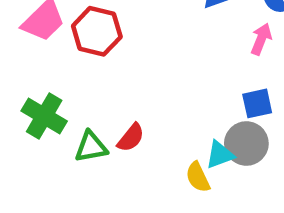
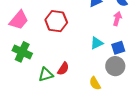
red hexagon: (97, 31) -> (56, 21), moved
green cross: (44, 116) -> (22, 52), moved
cyan triangle: (220, 155) -> (97, 43), moved

